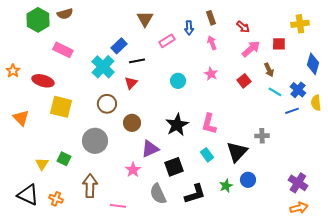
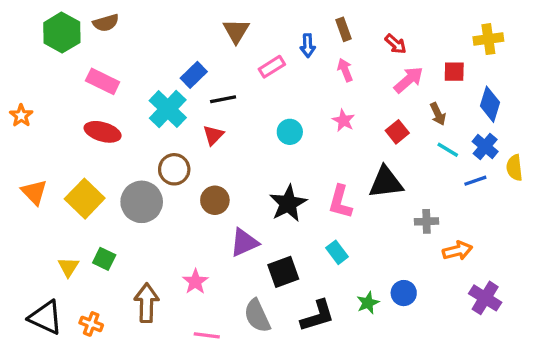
blue diamond: (313, 64) -> (490, 104), moved
red ellipse: (43, 81) -> (103, 132), moved
yellow square: (61, 107) -> (85, 199), moved, turned 30
gray circle: (95, 141) -> (142, 202), moved
black triangle: (237, 152) -> (386, 182), moved, turned 40
pink star: (133, 170) -> (195, 282), moved
pink line: (118, 206) -> (207, 335), moved
orange arrow: (299, 208) -> (457, 251), moved

